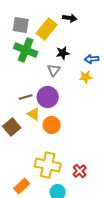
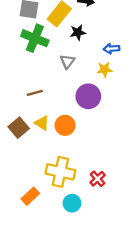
black star: (63, 53) -> (78, 32), moved
purple circle: (48, 97) -> (88, 96), moved
yellow triangle: (34, 114) -> (42, 123), moved

